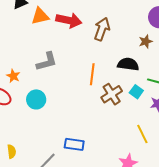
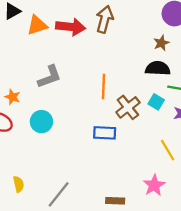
brown arrow: (102, 29) -> (105, 19), moved
black semicircle: (128, 64) -> (158, 68), moved
blue rectangle: (74, 144) -> (105, 133), moved

